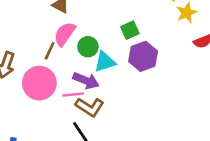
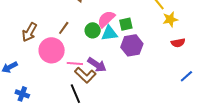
pink semicircle: (65, 34) -> (106, 19), moved
cyan triangle: (105, 62) -> (109, 33), moved
purple arrow: (86, 81) -> (97, 65), moved

